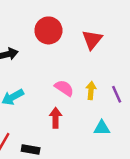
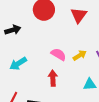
yellow arrow: (91, 90) -> (80, 55), turned 56

